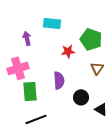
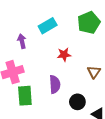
cyan rectangle: (52, 23) -> (48, 26), turned -36
green pentagon: (91, 39) -> (89, 23), moved, turned 30

